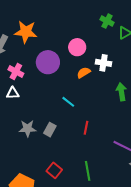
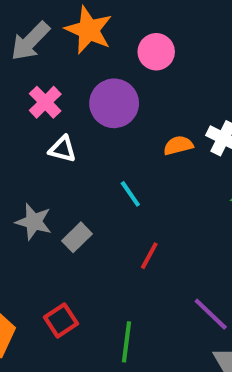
pink circle: (77, 47) -> (156, 52), moved
white triangle: (13, 93) -> (62, 149), moved

